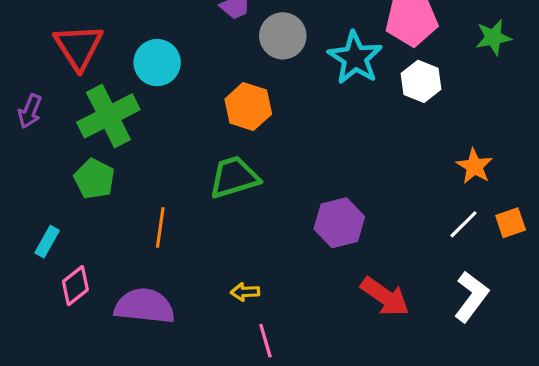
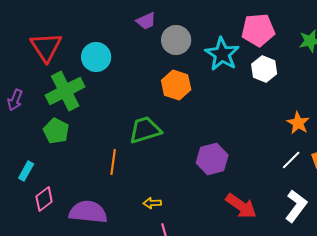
orange hexagon: (248, 107) -> (176, 85), moved
purple arrow: (30, 111) -> (15, 100), moved
orange line: (160, 227) -> (113, 162), moved

